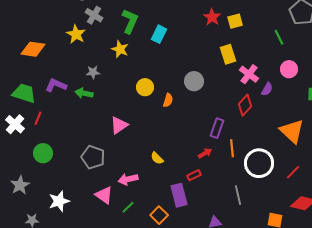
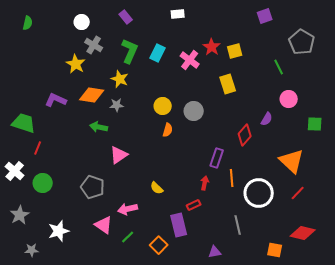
cyan rectangle: (159, 34) -> (158, 53), moved
orange diamond: (33, 49) -> (92, 95), moved
gray star: (93, 72) -> (117, 105), moved
pink cross: (249, 74) -> (190, 60), moved
purple L-shape: (56, 85) -> (56, 100), moved
yellow circle: (145, 87) -> (163, 106), moved
green arrow: (84, 93) -> (99, 127), moved
white cross: (15, 124) -> (15, 171), moved
red arrow: (205, 153) -> (205, 183), turned -48
red line: (293, 172) -> (298, 193), moved

